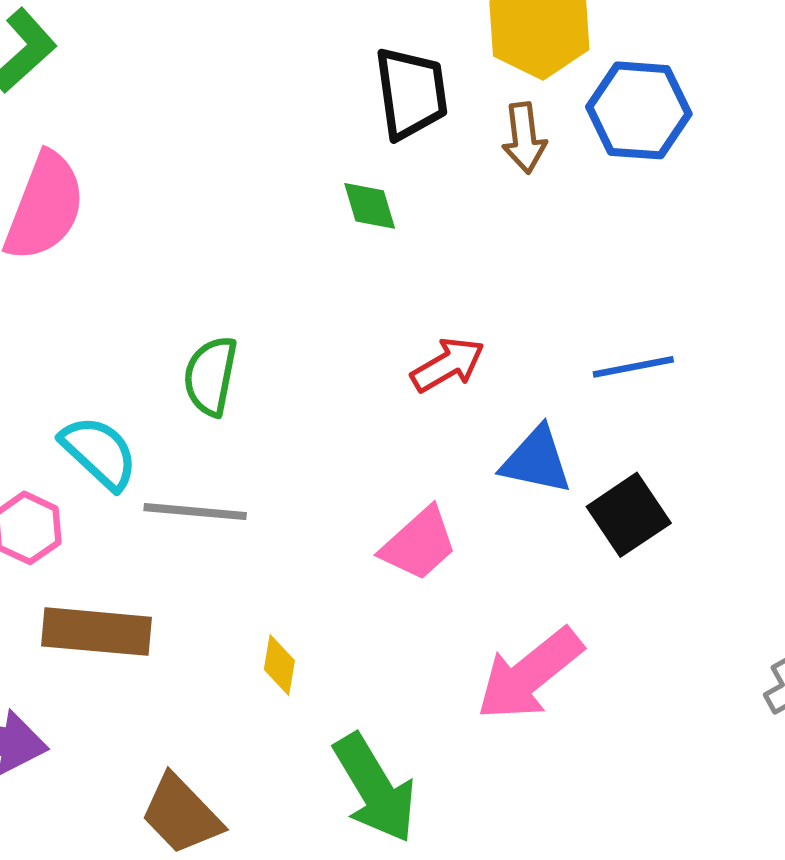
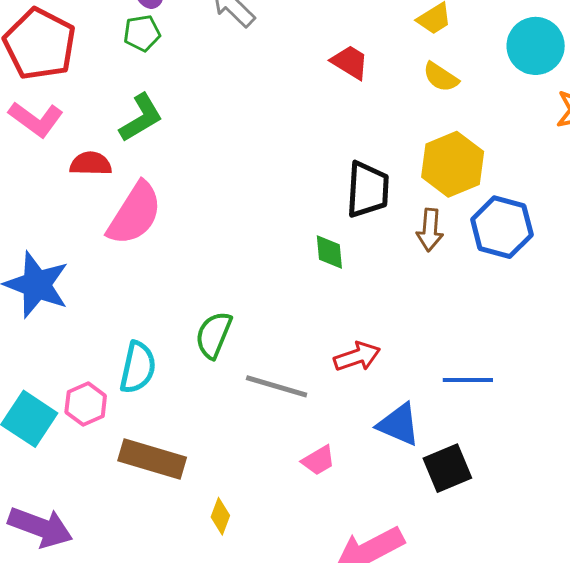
cyan semicircle: (99, 452) -> (138, 367), turned 48
gray line: (195, 512) -> (277, 386), moved
pink trapezoid: (419, 544) -> (318, 460), size x0.7
brown rectangle: (97, 632) -> (152, 459), moved

